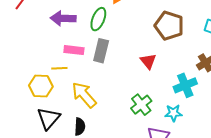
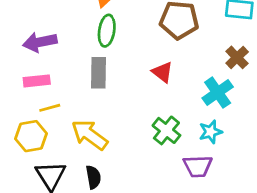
green ellipse: (98, 19) -> (107, 31), moved
pink rectangle: (74, 50) -> (37, 81), moved

